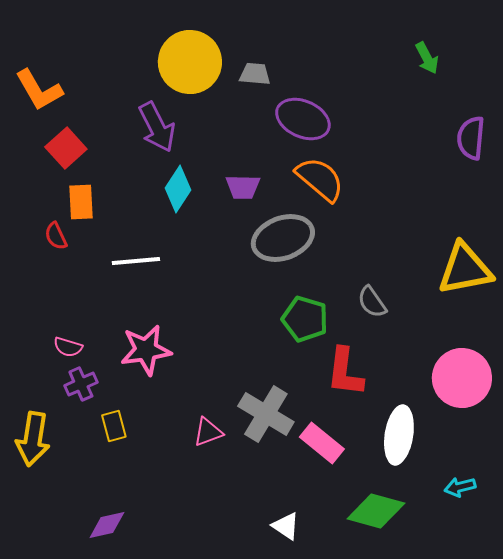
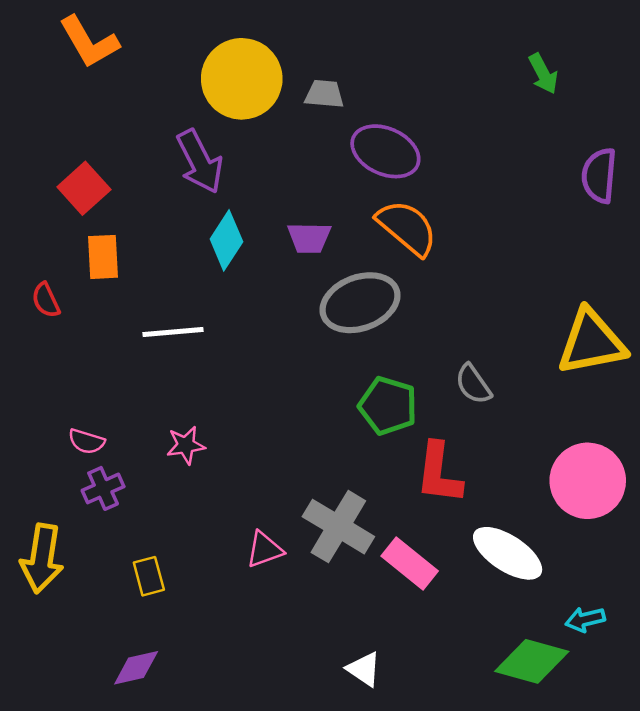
orange L-shape: (39, 90) -> (89, 42), moved
red semicircle: (56, 236) -> (46, 300), moved
pink star: (146, 350) -> (186, 445), size x0.6
yellow rectangle: (114, 426) -> (149, 576), moved
white ellipse: (399, 435) -> (508, 553), turned -66
green diamond: (376, 511) -> (532, 661), moved

